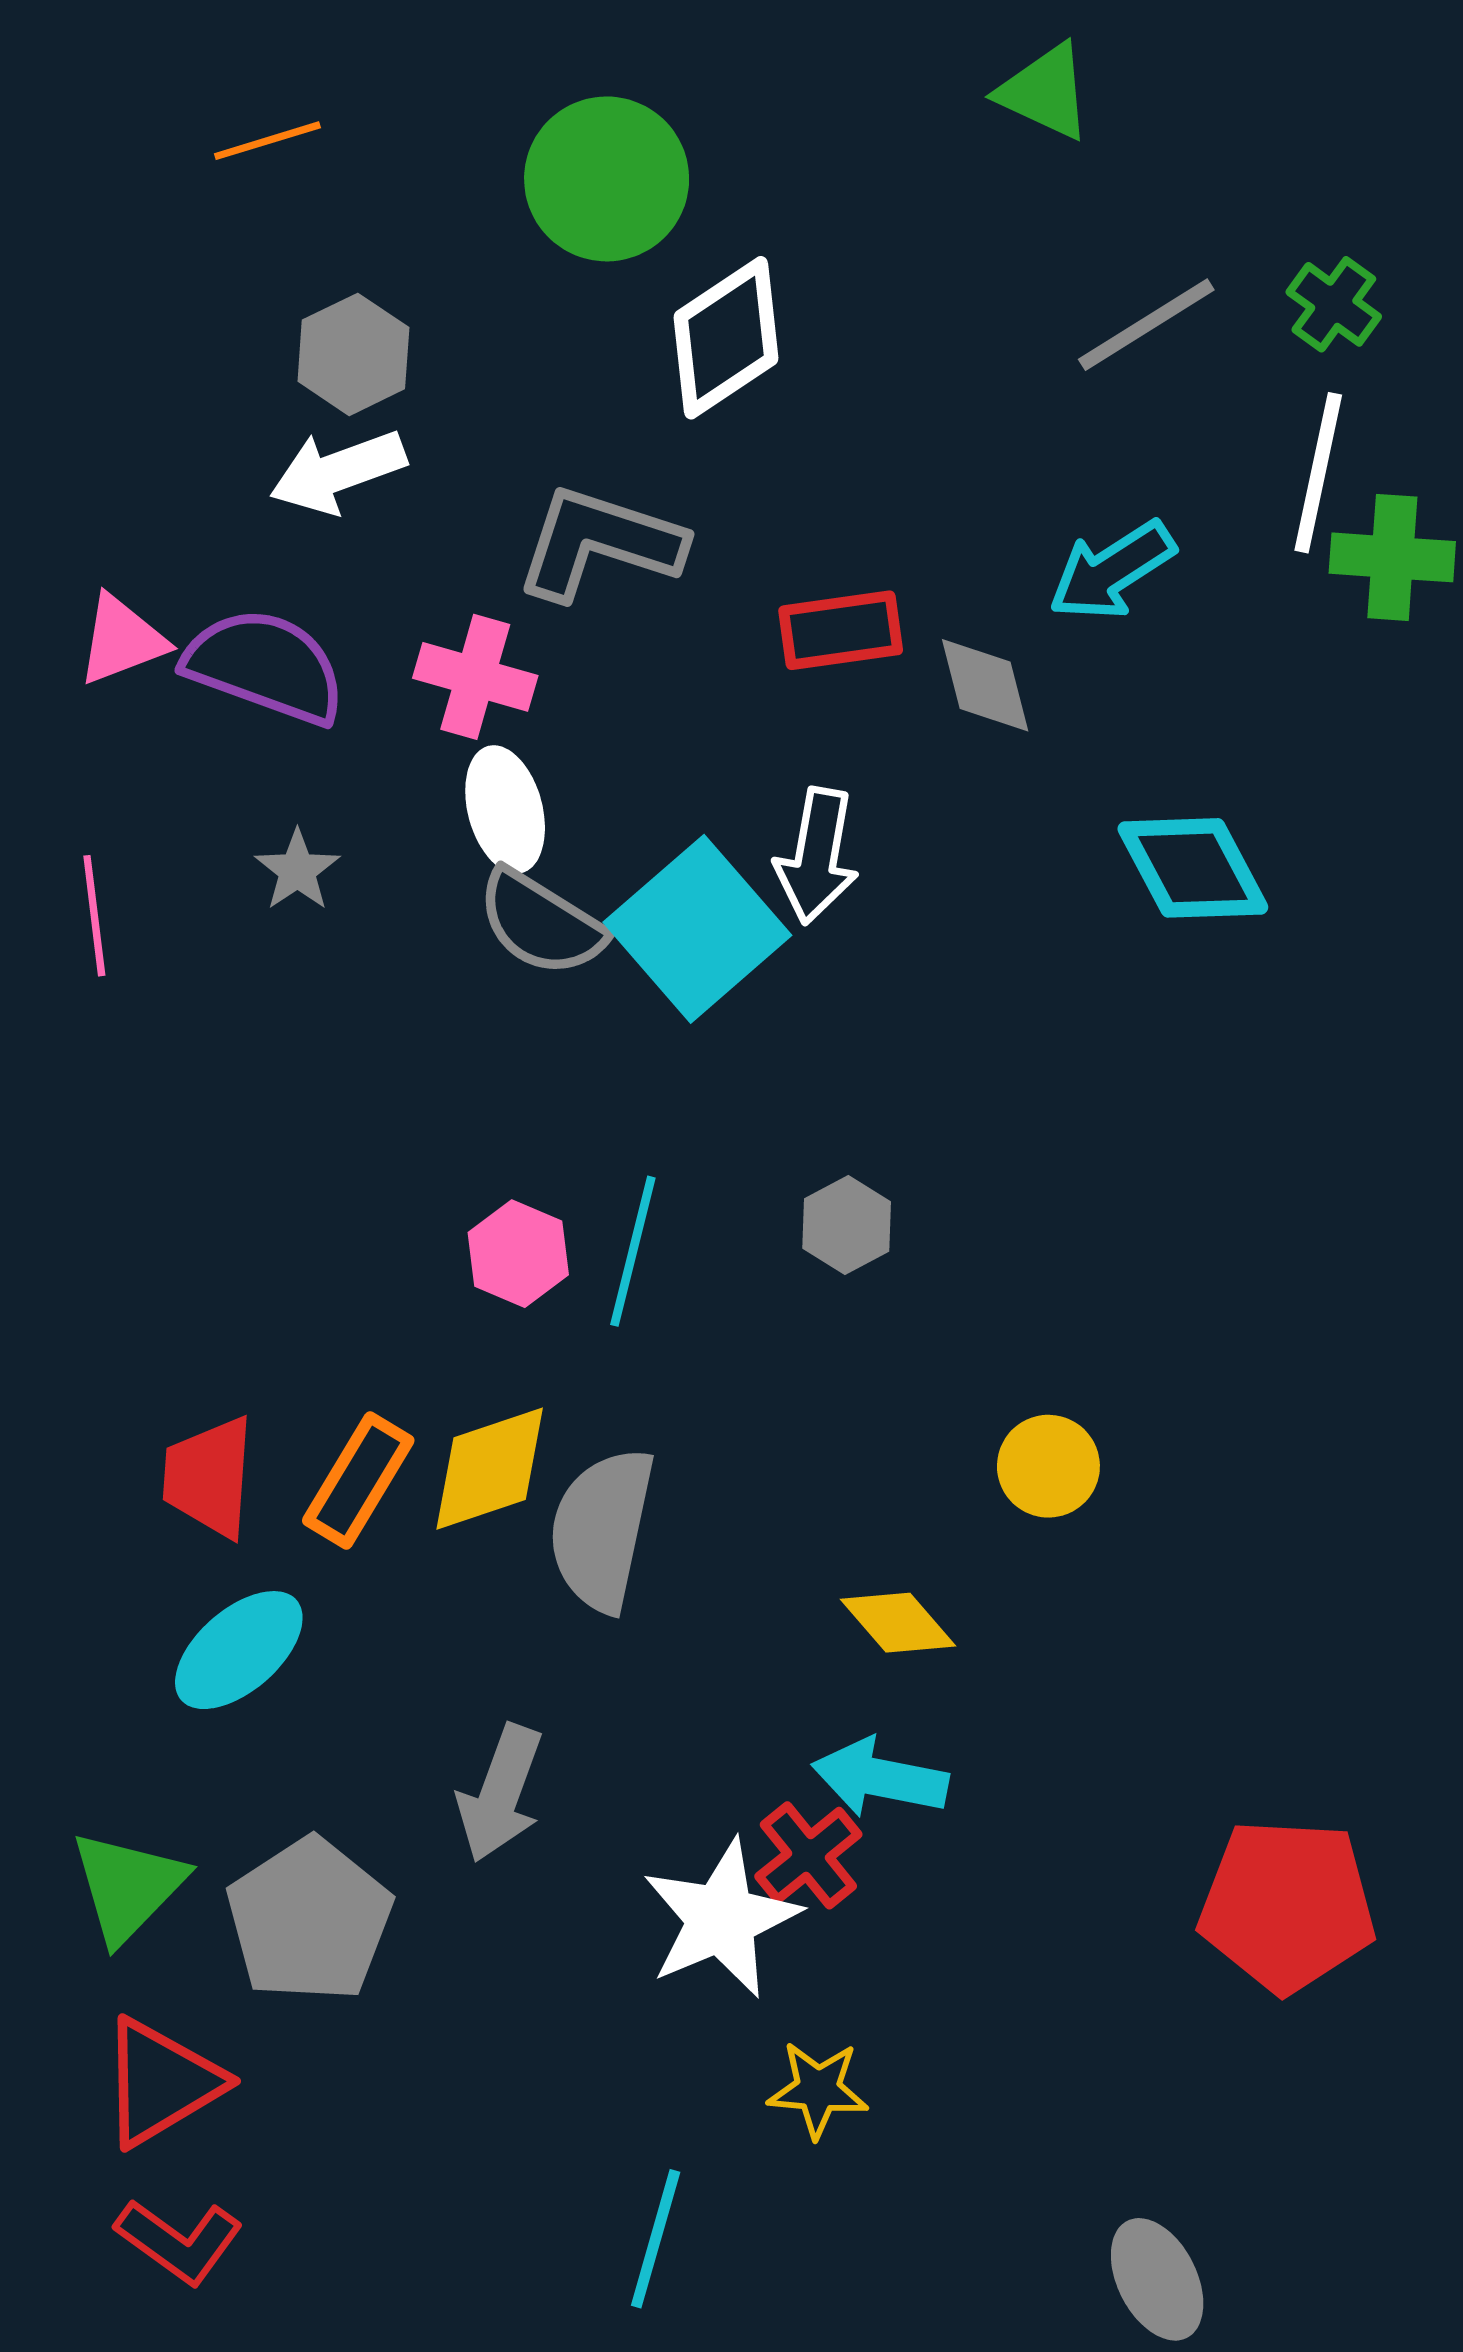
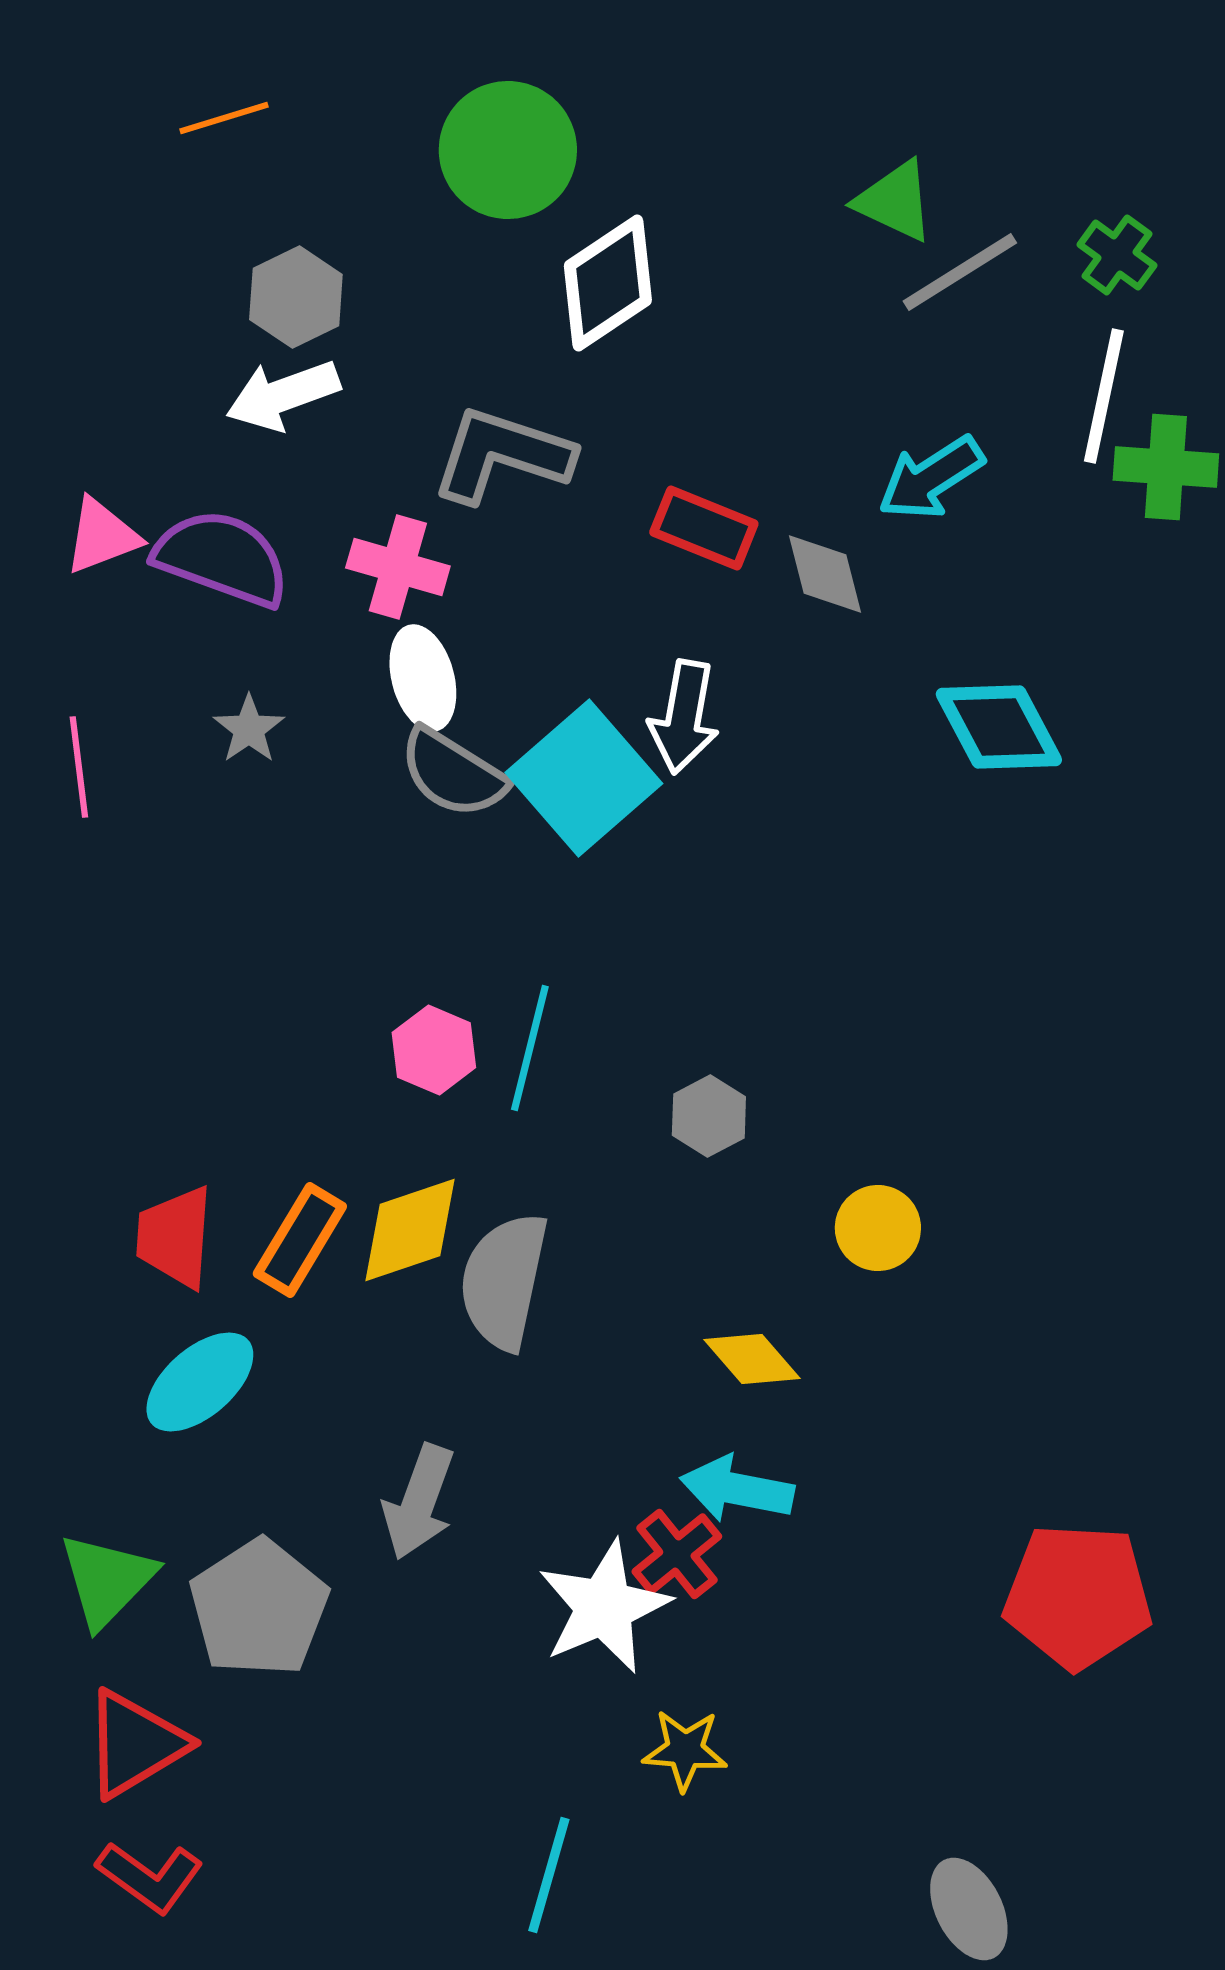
green triangle: (1045, 92) -> (895, 201), moved
red rectangle: (841, 630) -> (704, 528), turned 30
gray hexagon: (847, 1225) -> (709, 1116), moved

